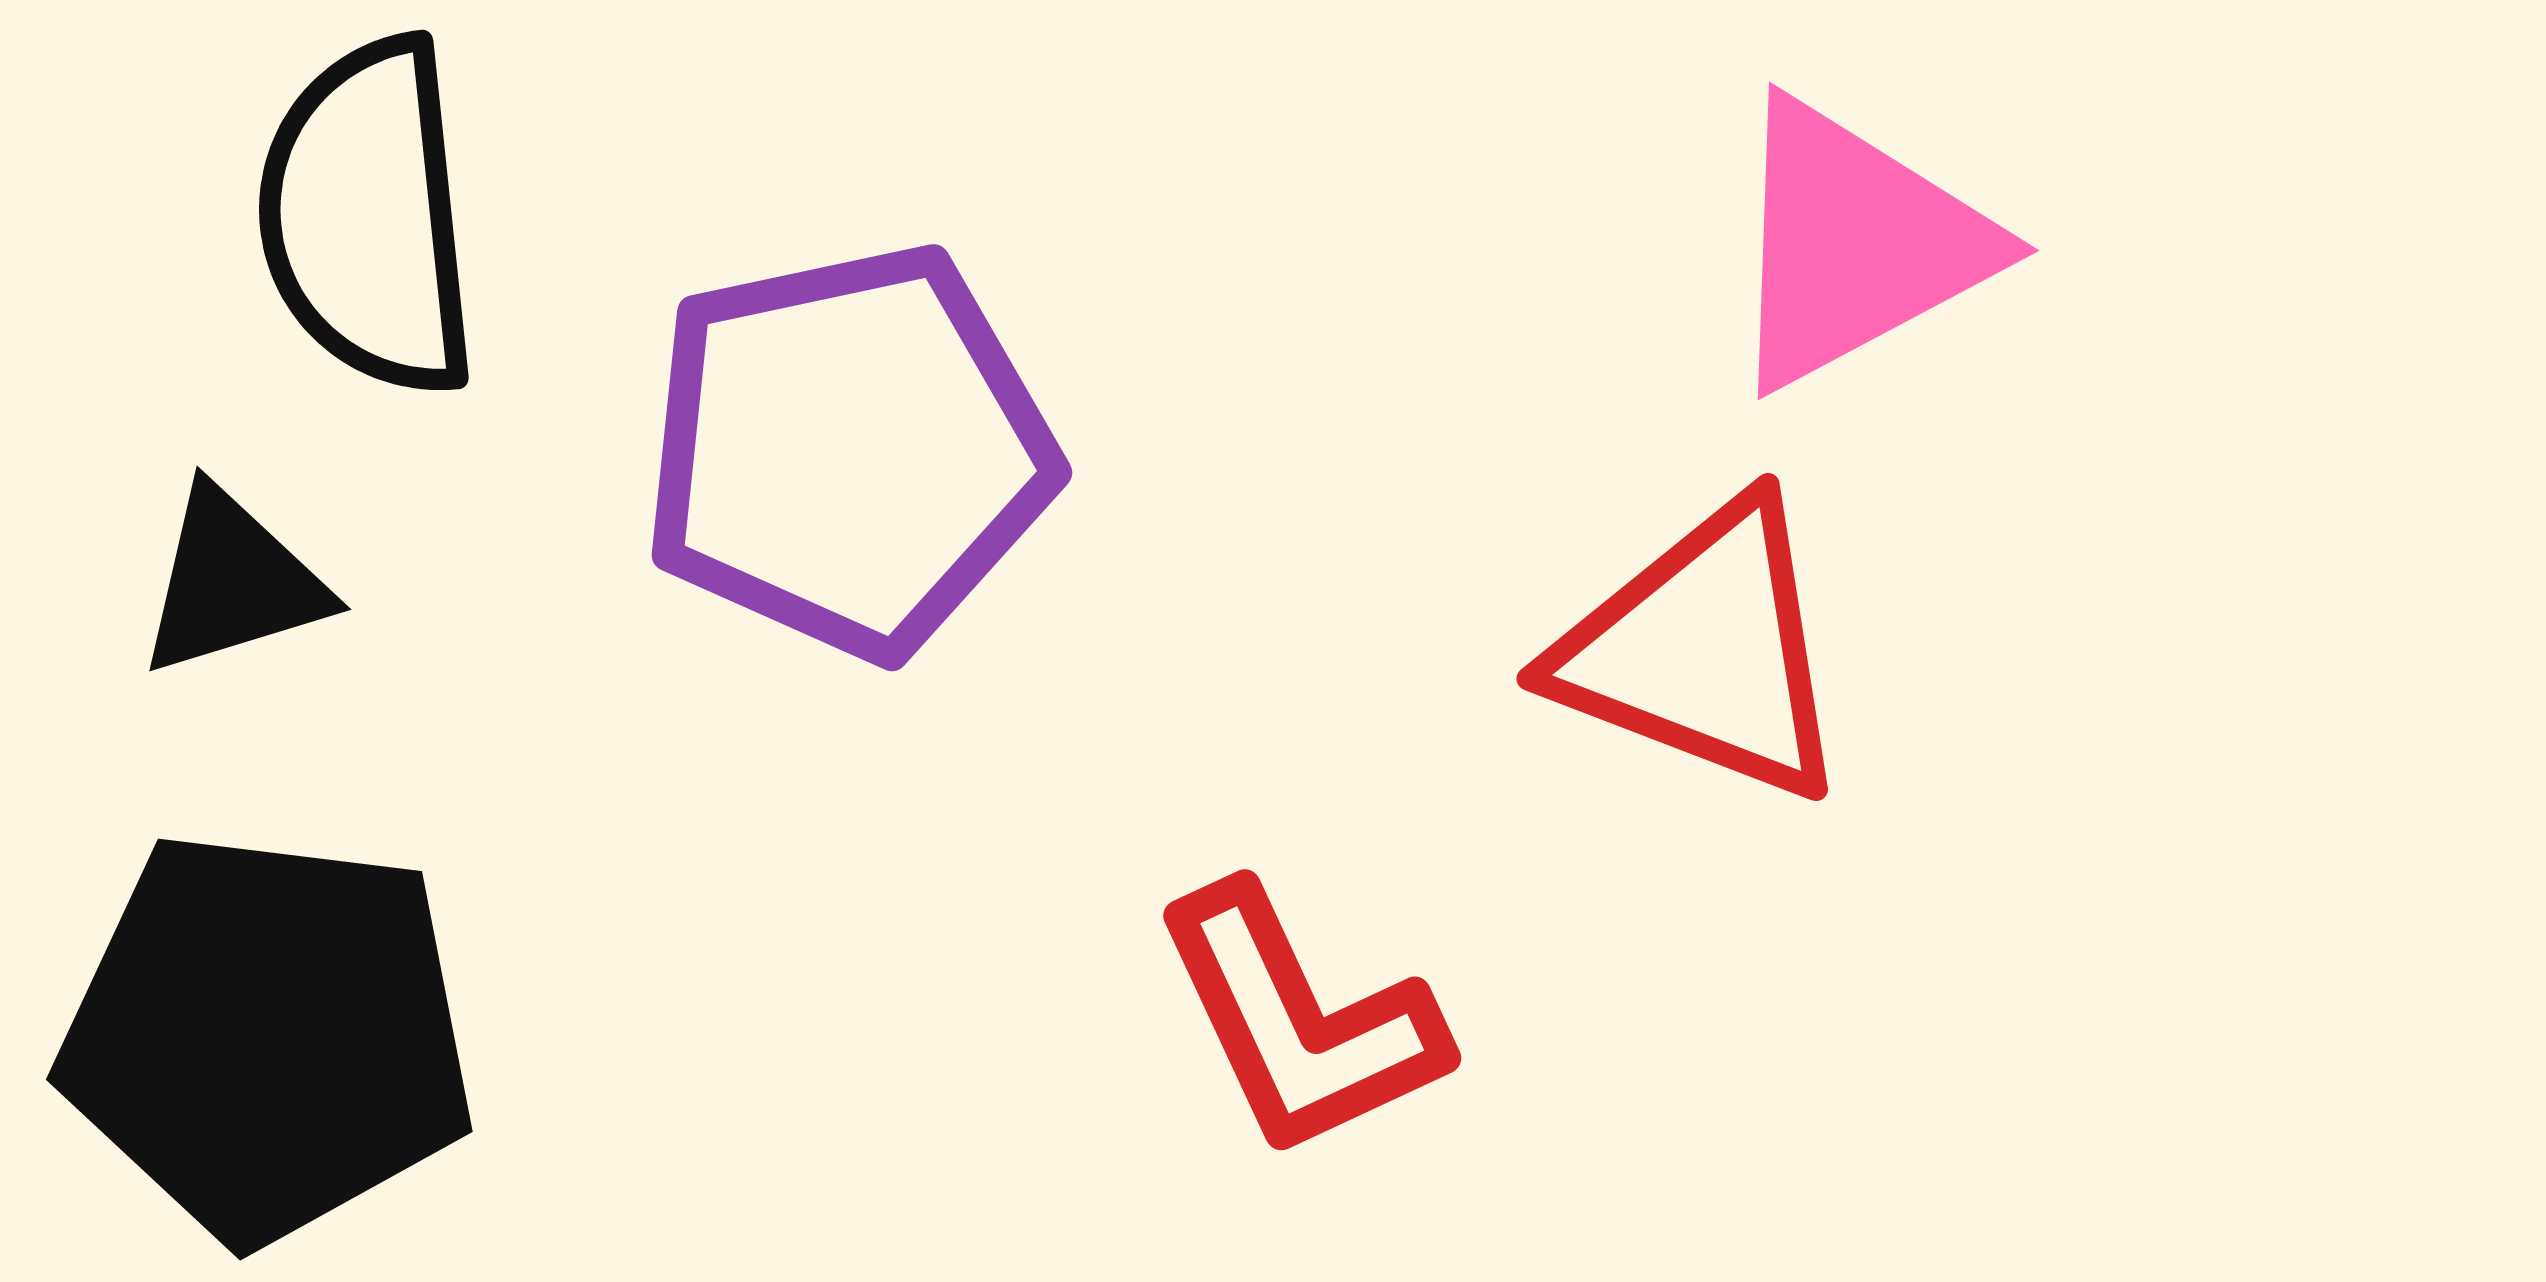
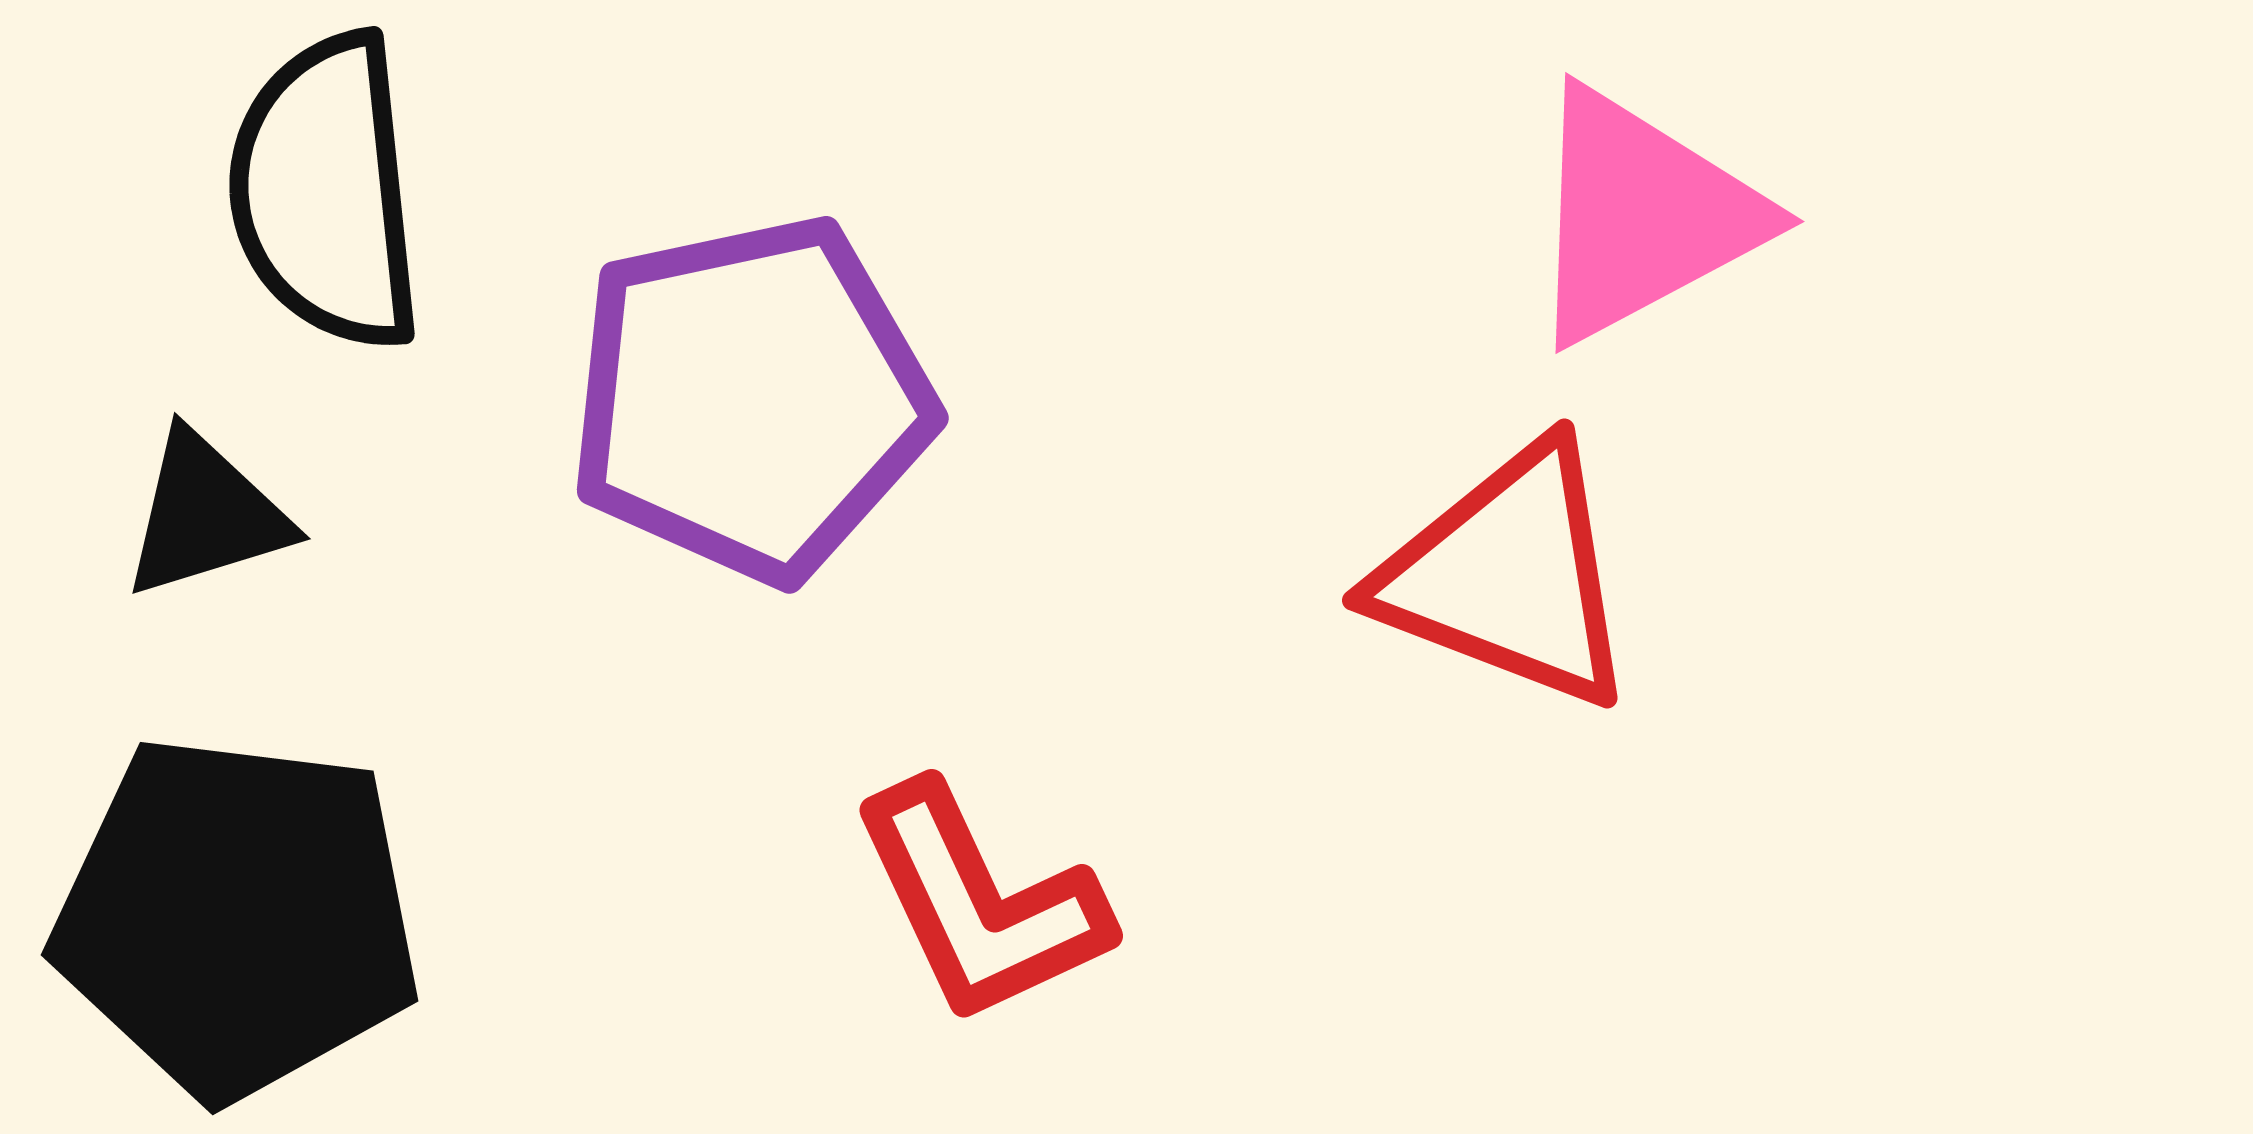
red L-shape: (1300, 1022) -> (980, 904), moved

